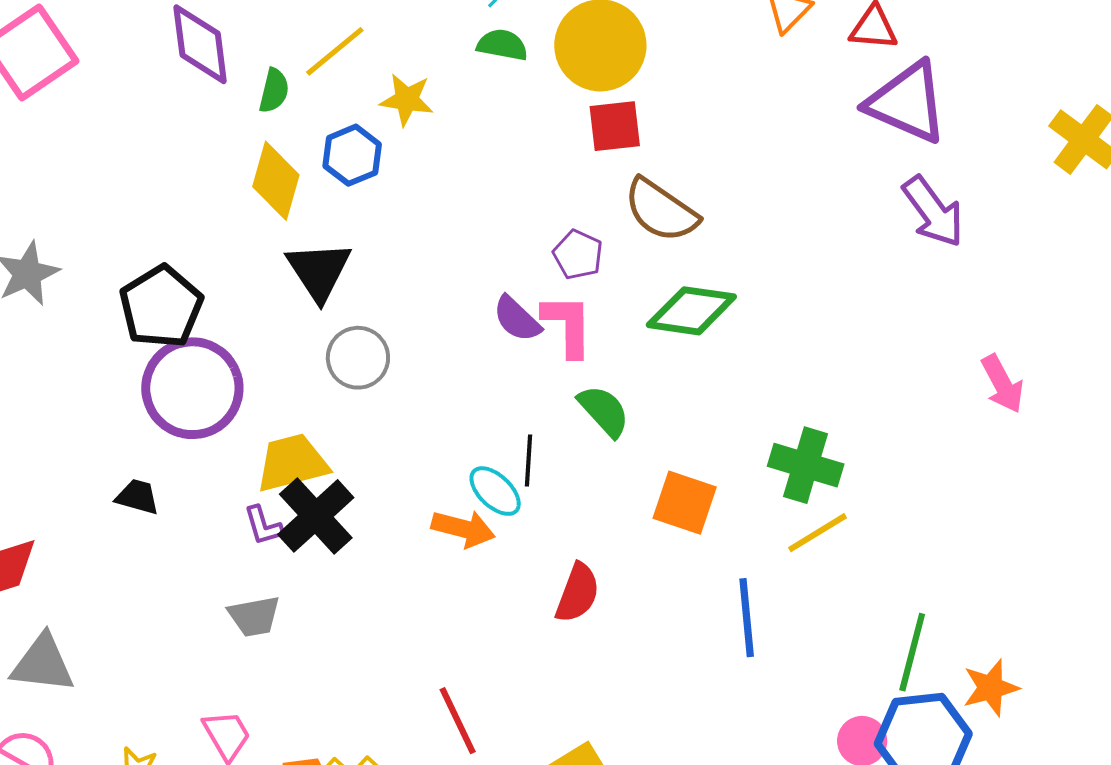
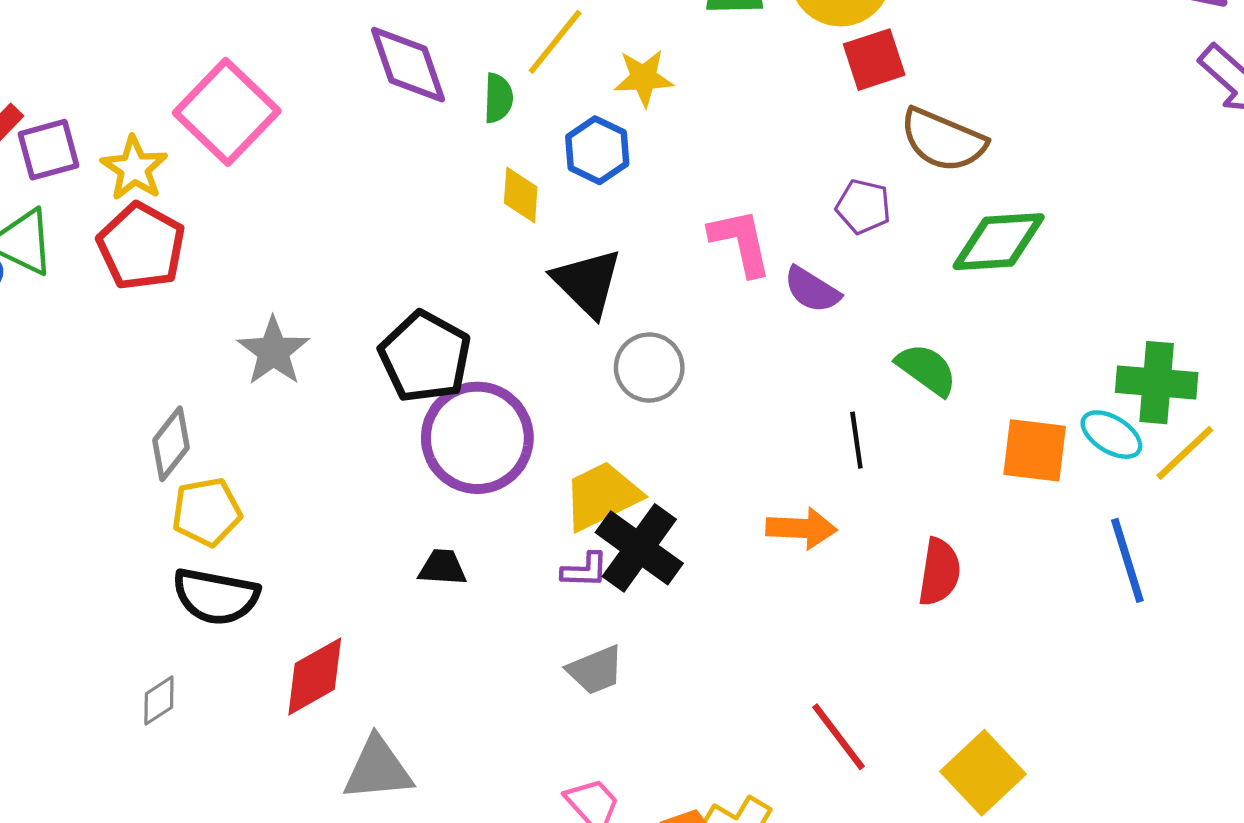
yellow diamond: (276, 181) -> (521, 195), size x0.7
pink L-shape: (568, 325) -> (741, 242), moved
cyan ellipse: (495, 491) -> (1111, 435), moved
purple L-shape: (263, 526) -> (585, 570), turned -60

